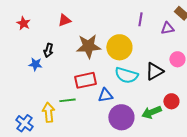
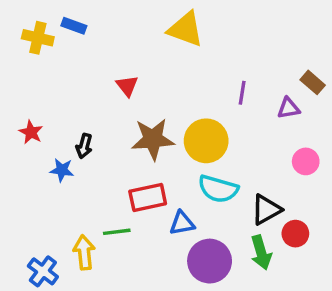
red triangle: (64, 20) -> (127, 86), moved, turned -48
red star: (23, 23) -> (31, 132), moved
black triangle: (154, 71) -> (266, 210), moved
green arrow: (151, 112) -> (261, 252), turned -84

